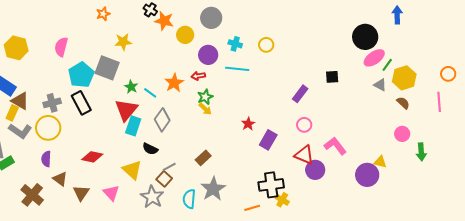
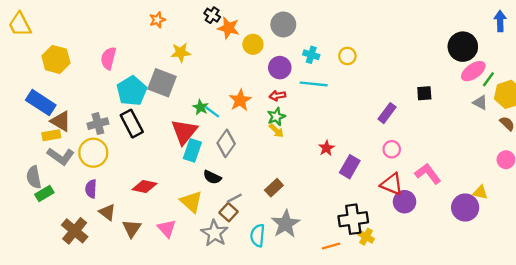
red arrow: (198, 76) -> (277, 96), moved
green star: (131, 87) -> (201, 107), moved
yellow rectangle: (12, 113) -> (51, 135), turned 56

